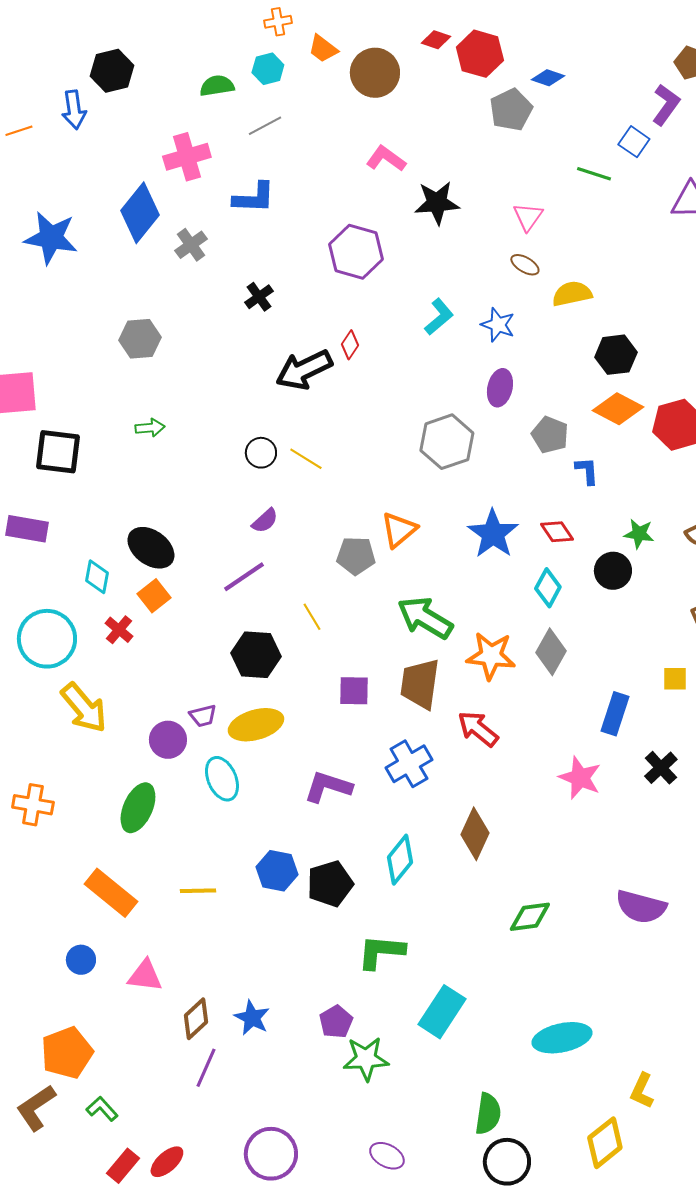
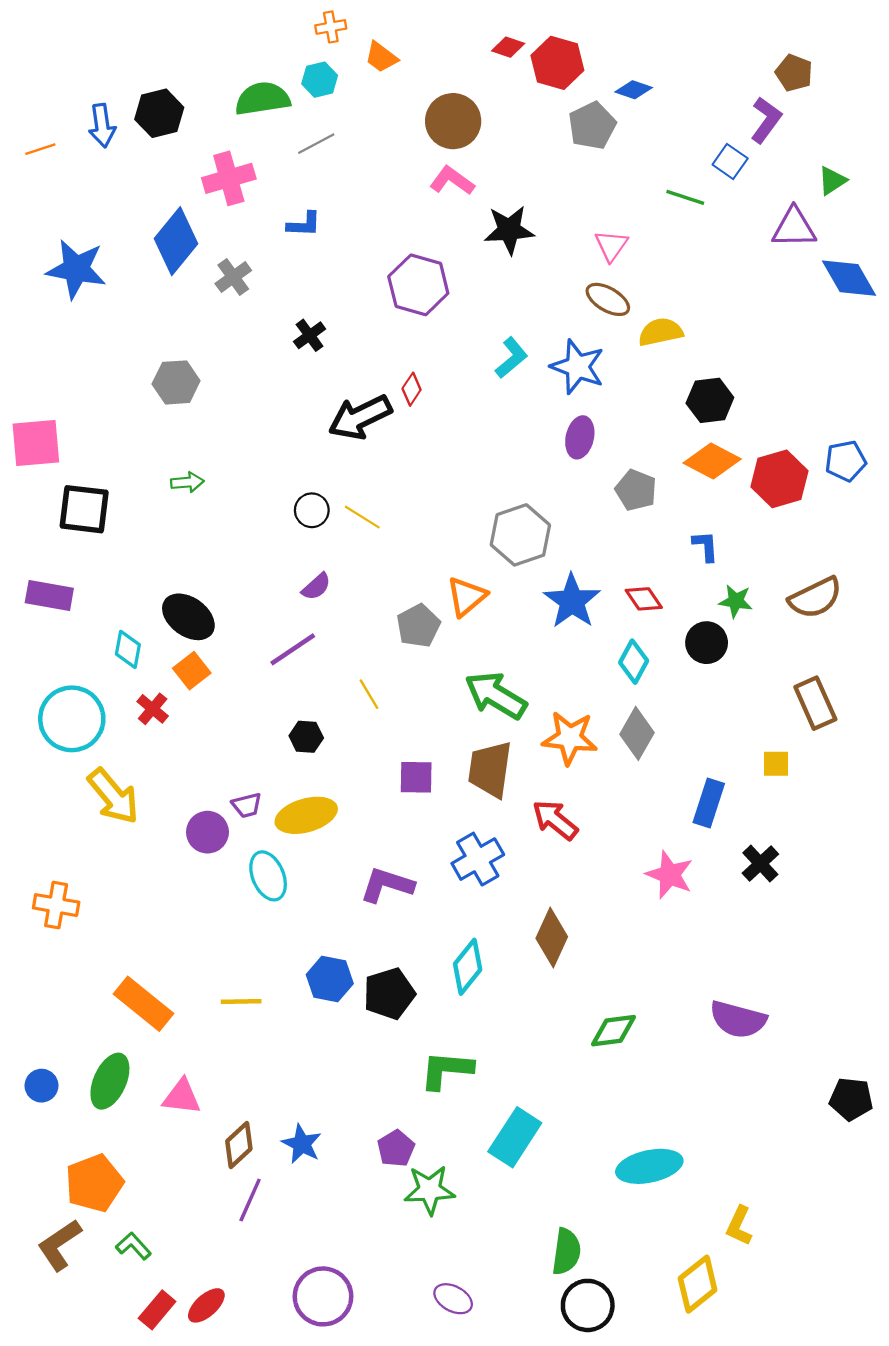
black hexagon: (112, 71) -> (159, 113), moved
brown circle: (375, 73) -> (453, 121), moved
green semicircle: (217, 86) -> (262, 99), size x1.4
blue L-shape: (254, 198) -> (304, 224), size x0.7
brown ellipse: (525, 265) -> (608, 299), size x1.4
blue star: (498, 325) -> (578, 367), size x1.4
gray hexagon: (447, 442) -> (520, 535), moved
blue L-shape: (587, 471) -> (705, 546), moved
gray pentagon: (356, 556) -> (418, 626), turned -30
black hexagon: (256, 655) -> (306, 737), size x0.6
green ellipse: (138, 808) -> (110, 1081), moved
blue circle: (81, 960) -> (42, 1086), moved

